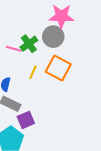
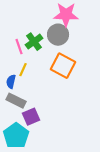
pink line: (14, 49) -> (19, 47), turned 56
yellow line: (33, 72) -> (23, 70), moved

